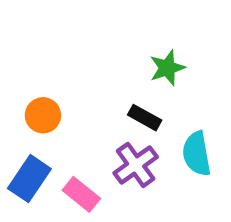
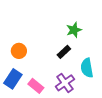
black rectangle: (145, 118) -> (64, 52), turned -72
purple cross: (136, 165) -> (65, 83), moved

